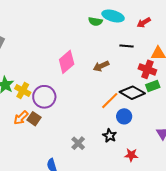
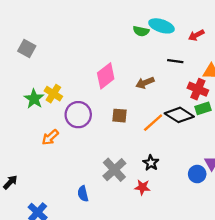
yellow cross: (23, 90) -> (53, 94), moved
blue circle: (124, 116) -> (197, 174), moved
brown square: (34, 119) -> (120, 116), moved, turned -32
gray cross: (78, 143) -> (114, 170), size x1.5
red star: (131, 155) -> (142, 187), moved

